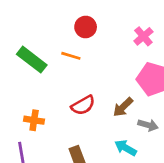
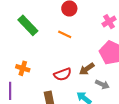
orange line: (71, 56) -> (65, 34), moved
red semicircle: (83, 105) -> (63, 74), moved

